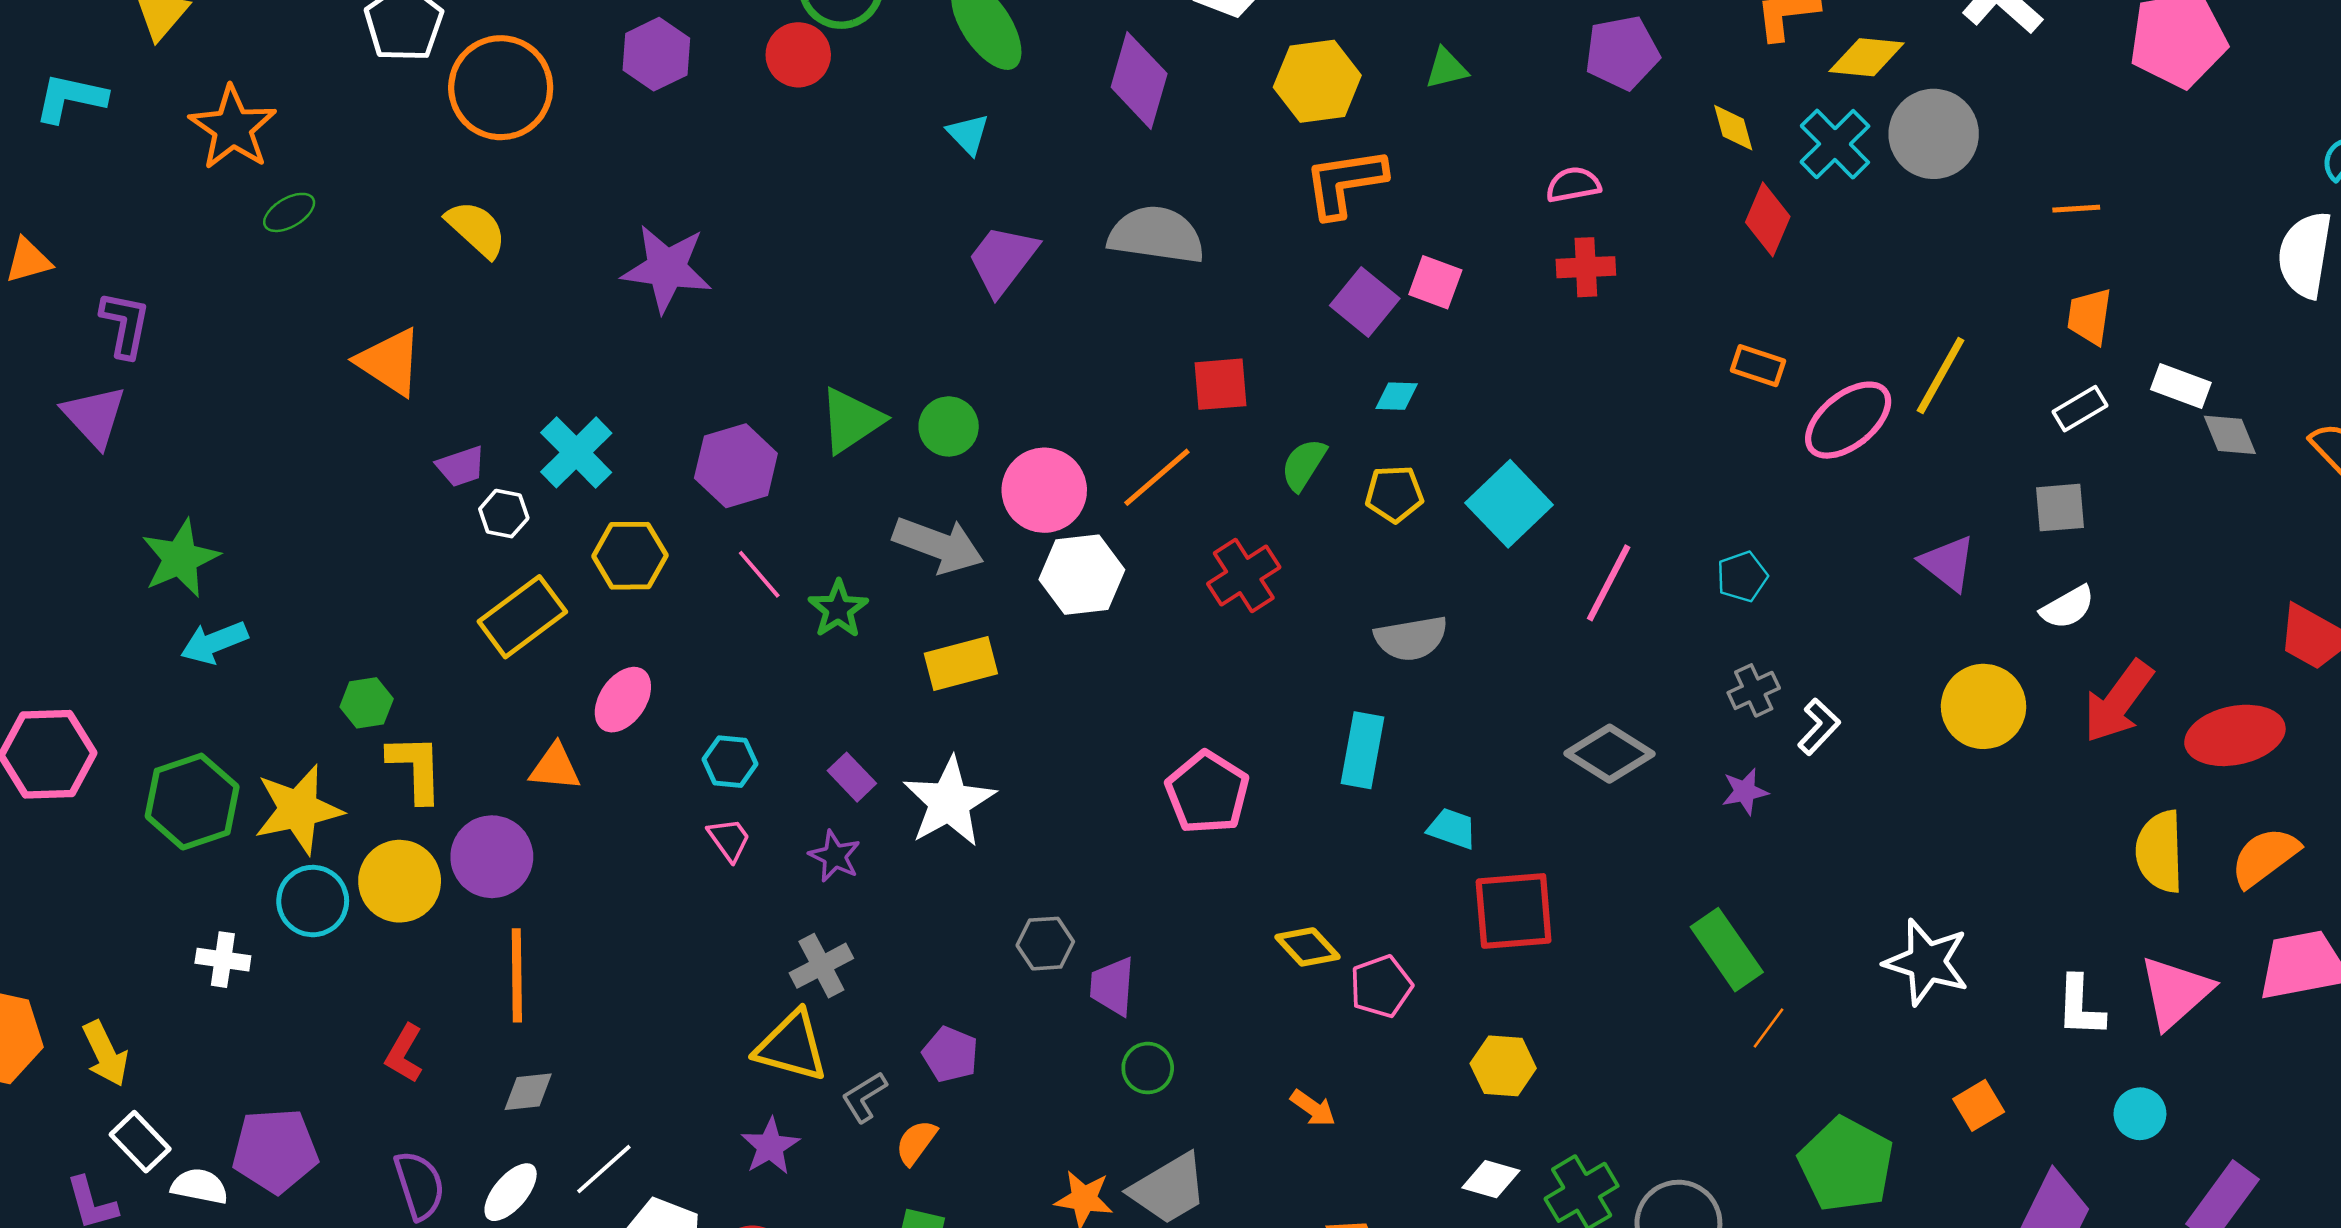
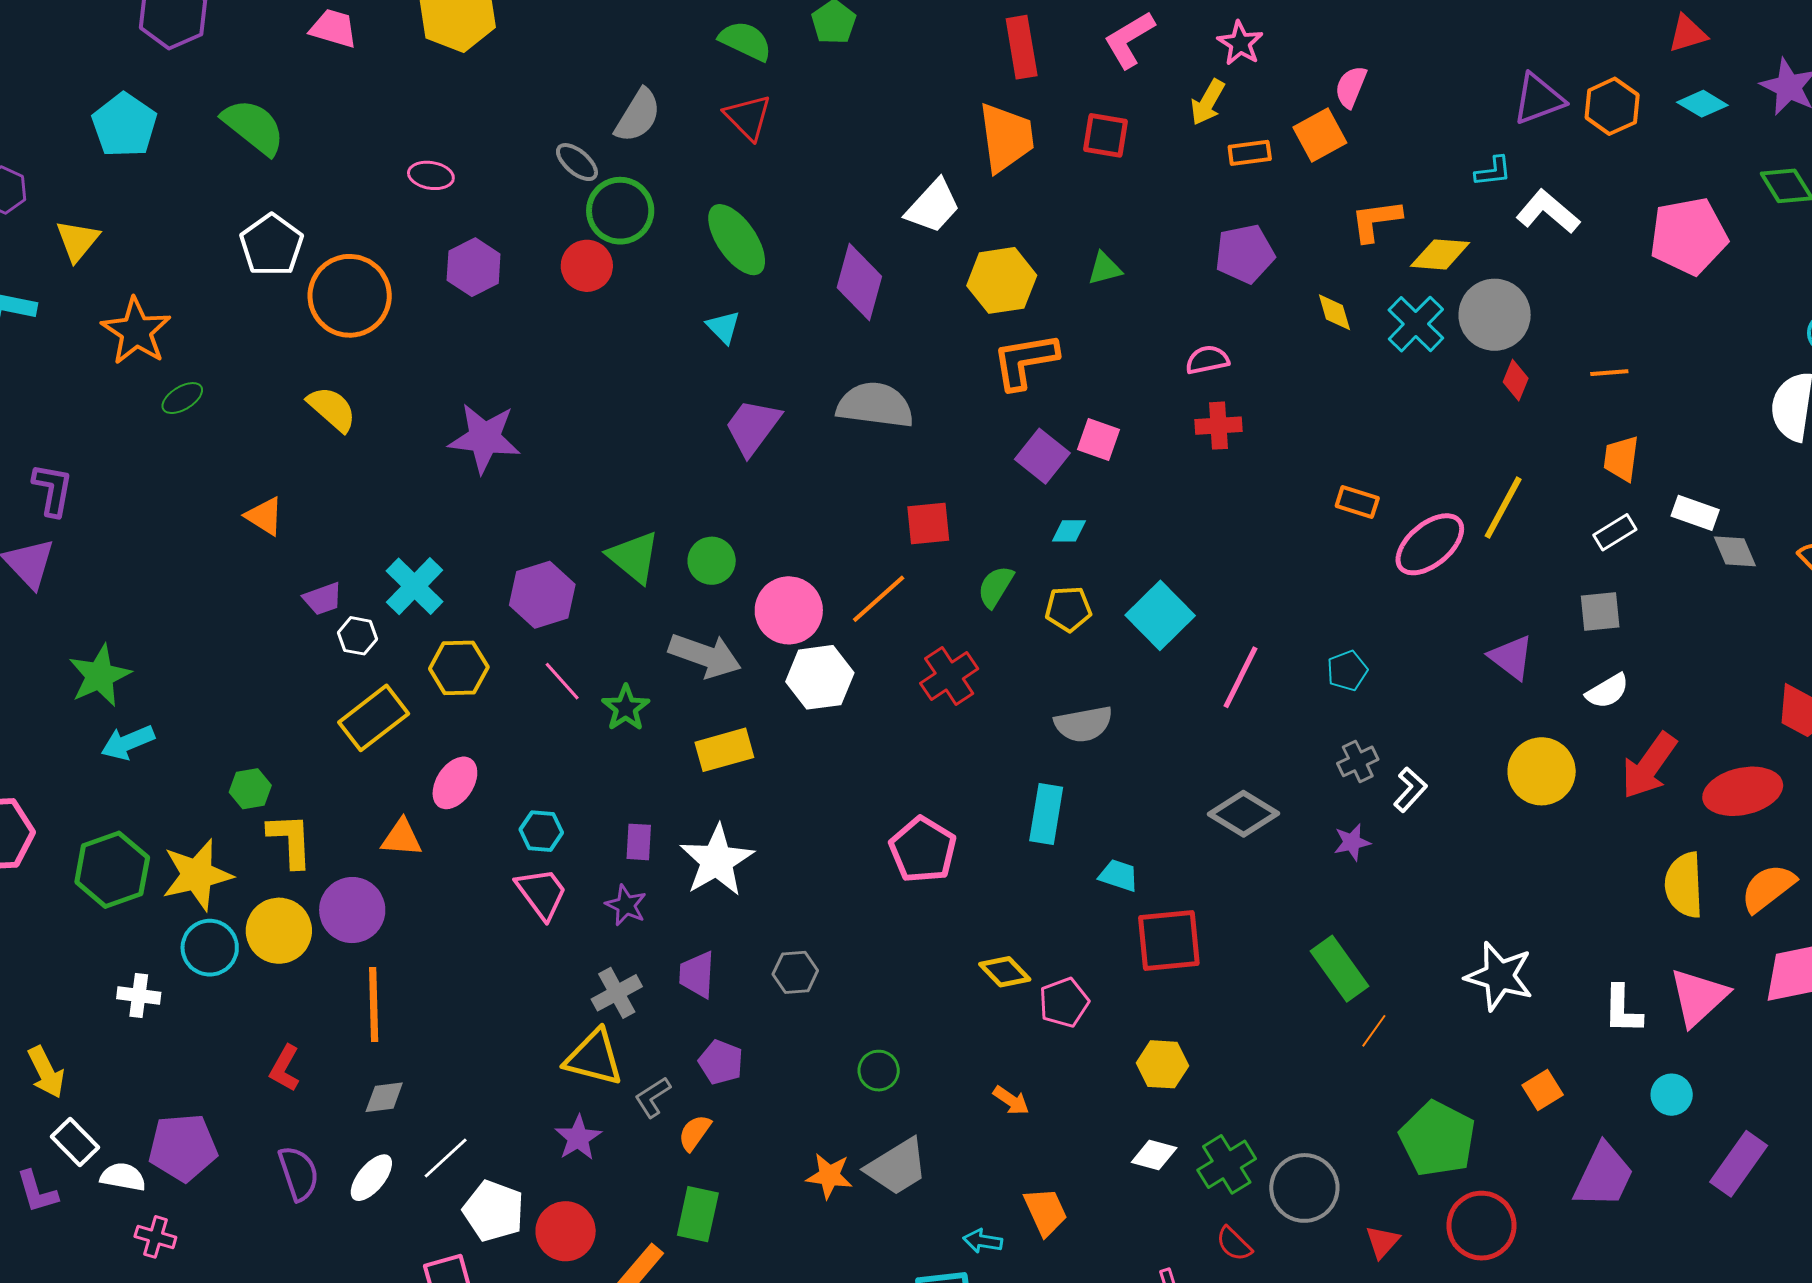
red diamond: (1768, 219) -> (1516, 380), moved, size x0.7
orange triangle: (390, 362) -> (264, 516), size x0.7
green triangle: (851, 420) -> (634, 557), turned -46
purple rectangle: (852, 777) -> (639, 842), turned 48
pink trapezoid: (729, 839) -> (542, 893), size x1.5
purple trapezoid: (1112, 986) -> (697, 975), moved

